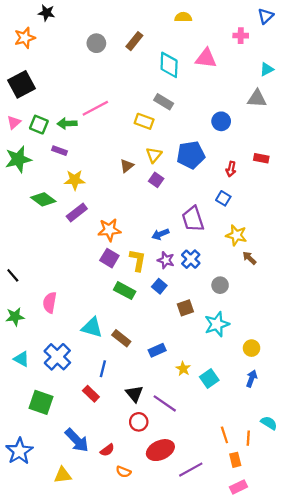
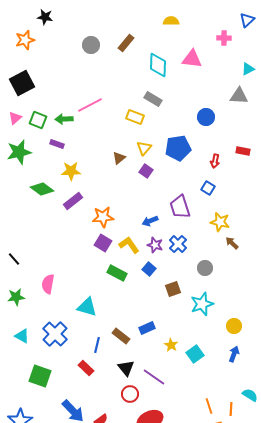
yellow L-shape: (138, 260) -> (129, 245), turned -45
brown rectangle: (121, 338) -> (121, 336), moved

